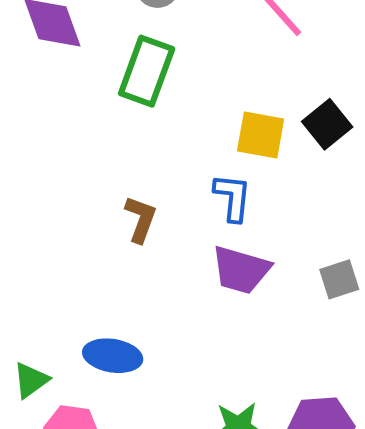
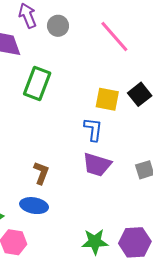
green rectangle: (147, 71) -> (37, 84), moved
brown L-shape: (141, 219) -> (41, 173), moved

